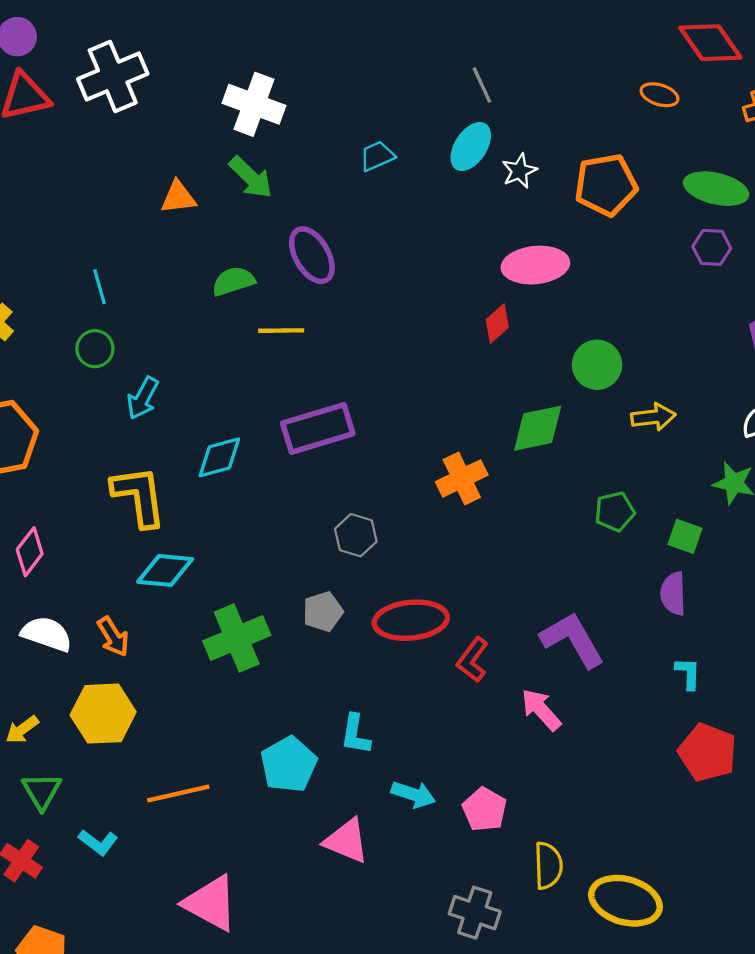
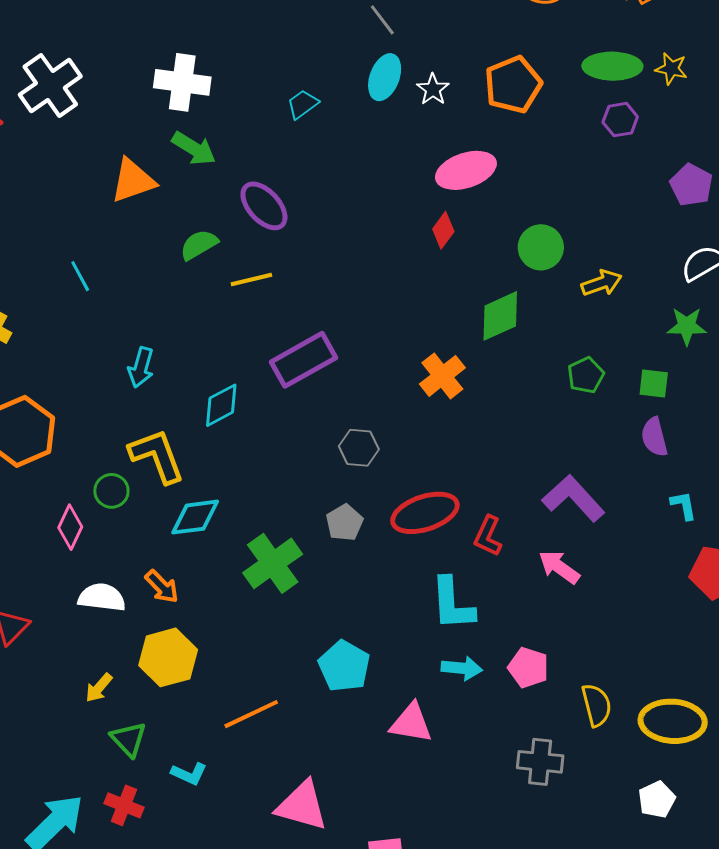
orange triangle: (178, 197) -> (133, 181), size x1.4
green circle: (95, 349) -> (111, 491), moved
cyan L-shape: (355, 734) -> (452, 604), moved, size x1.5

